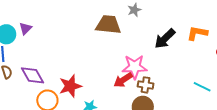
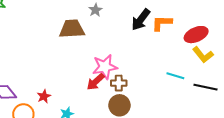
black arrow: (165, 39) -> (141, 20), moved
red star: (70, 86) -> (44, 96), size x0.6

